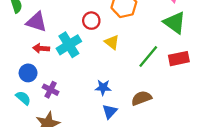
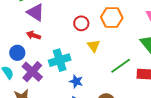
cyan cross: (69, 45) -> (60, 60), moved
purple cross: (51, 90) -> (32, 72), size x1.5

